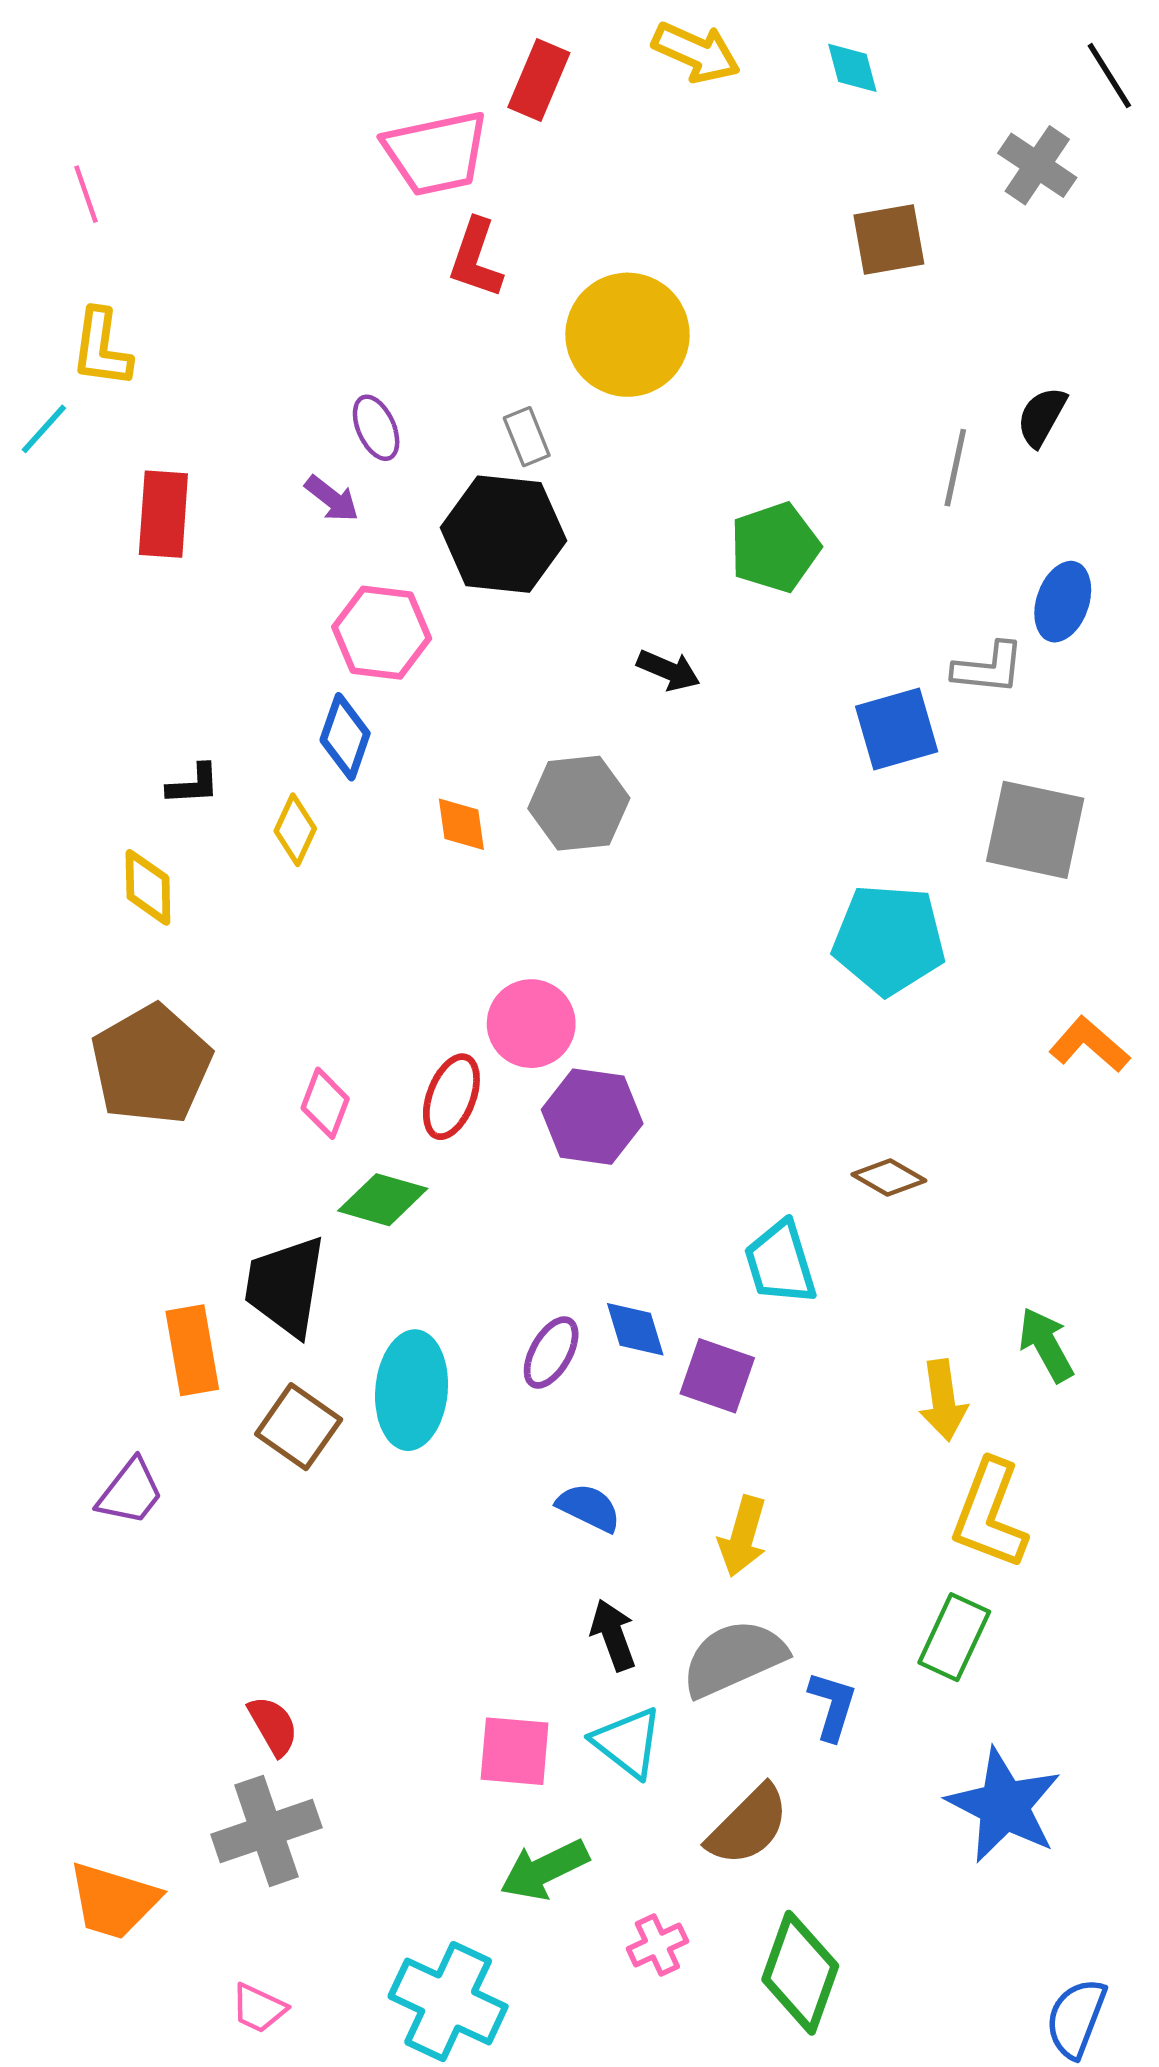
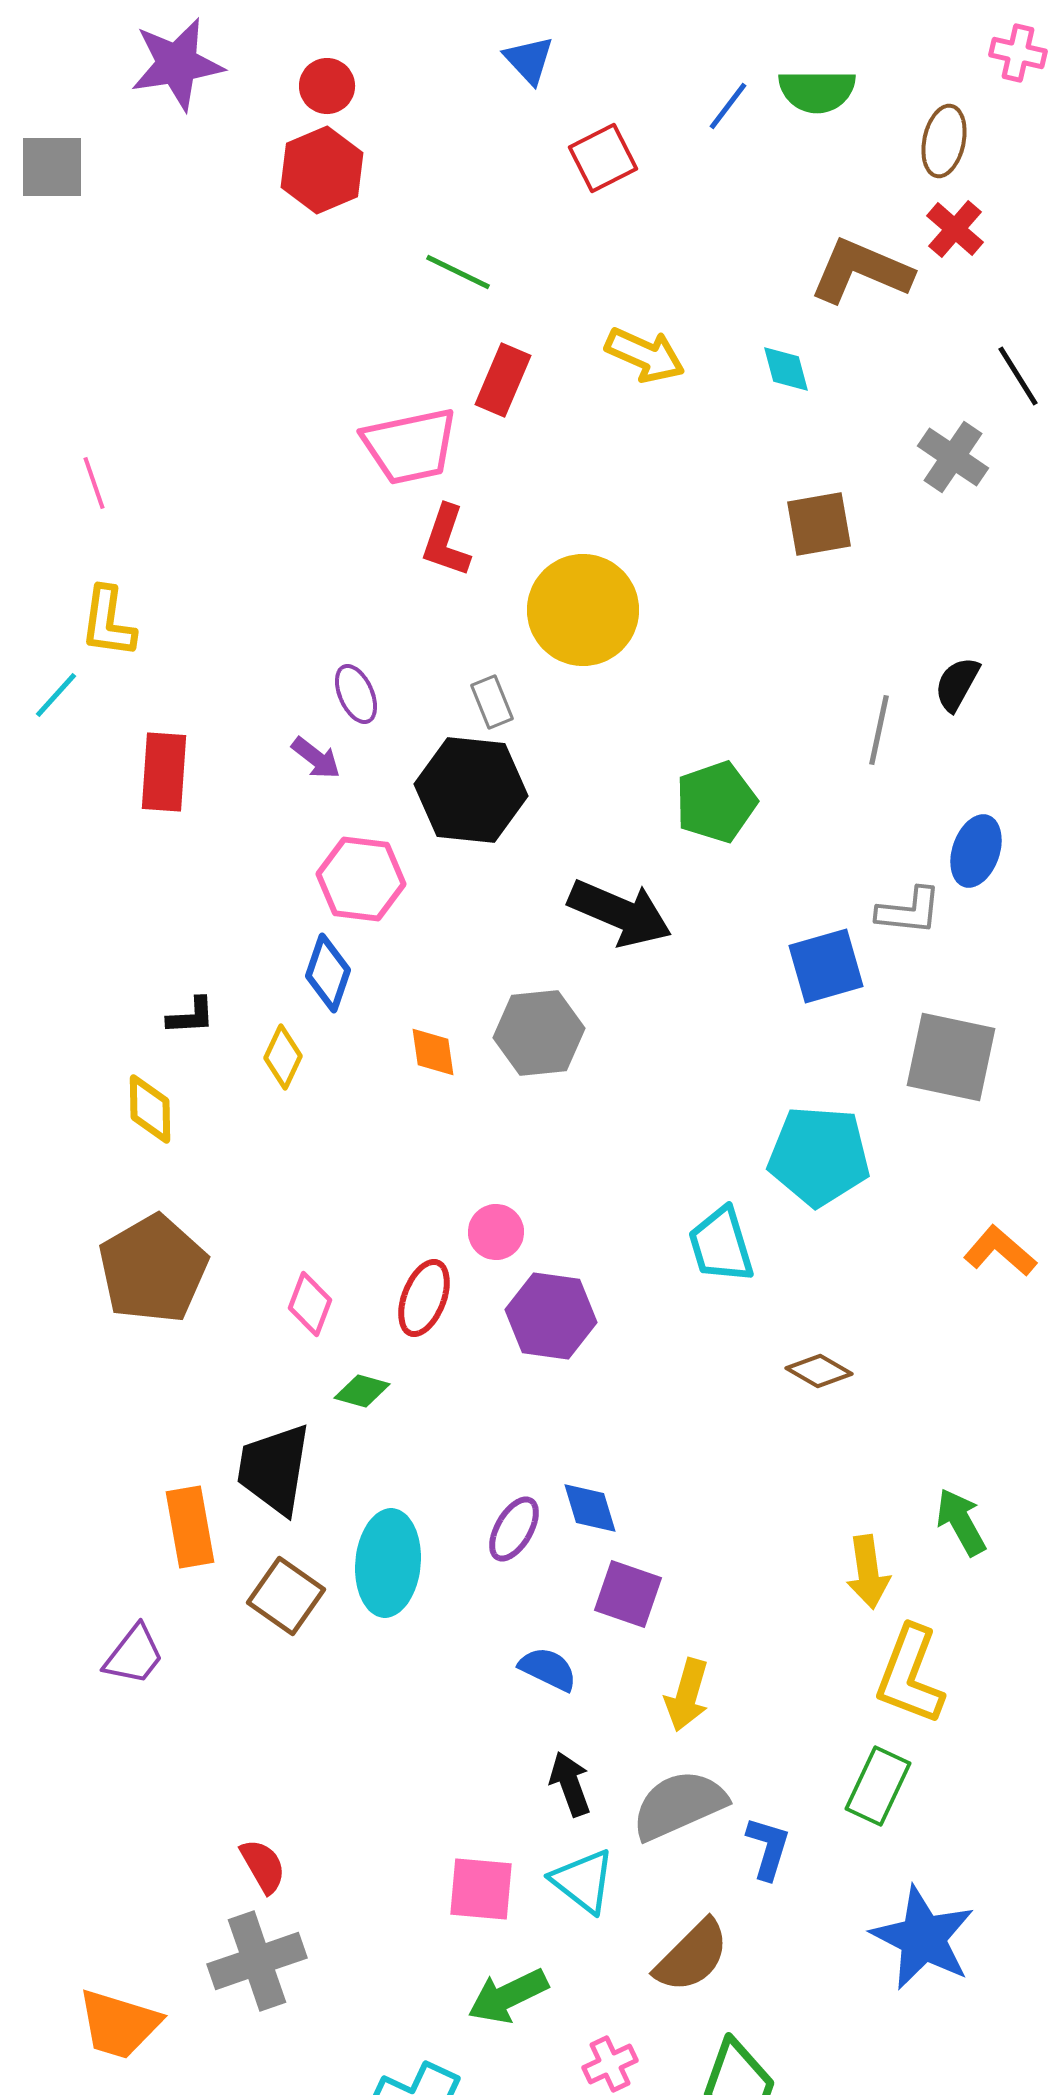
black arrow: (668, 670) -> (620, 913), size x1.8
pink circle: (531, 1024) -> (496, 1232), size x0.7
green diamond: (383, 1200) -> (362, 1391), size x0.7
cyan trapezoid: (780, 1263) -> (721, 1245), moved
purple square: (717, 1376) -> (628, 1594), moved

